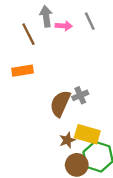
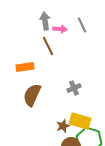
brown line: (28, 34) -> (48, 46), moved
brown semicircle: (60, 104) -> (32, 95), moved

